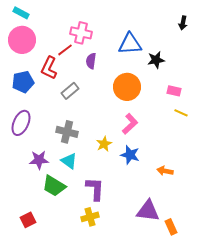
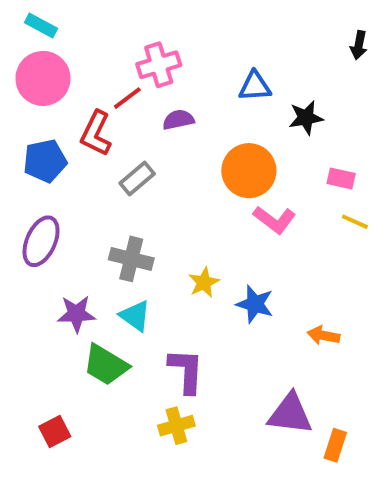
pink cross: (81, 33) -> (159, 65), turned -30
blue triangle: (130, 44) -> (255, 86), size x0.7
purple semicircle: (91, 61) -> (178, 120), turned 70
pink L-shape: (130, 124) -> (274, 220), moved, turned 80
orange rectangle: (171, 227) -> (335, 445), turned 42

